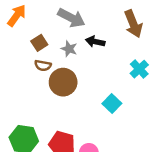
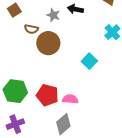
brown square: (39, 43) -> (14, 10), moved

